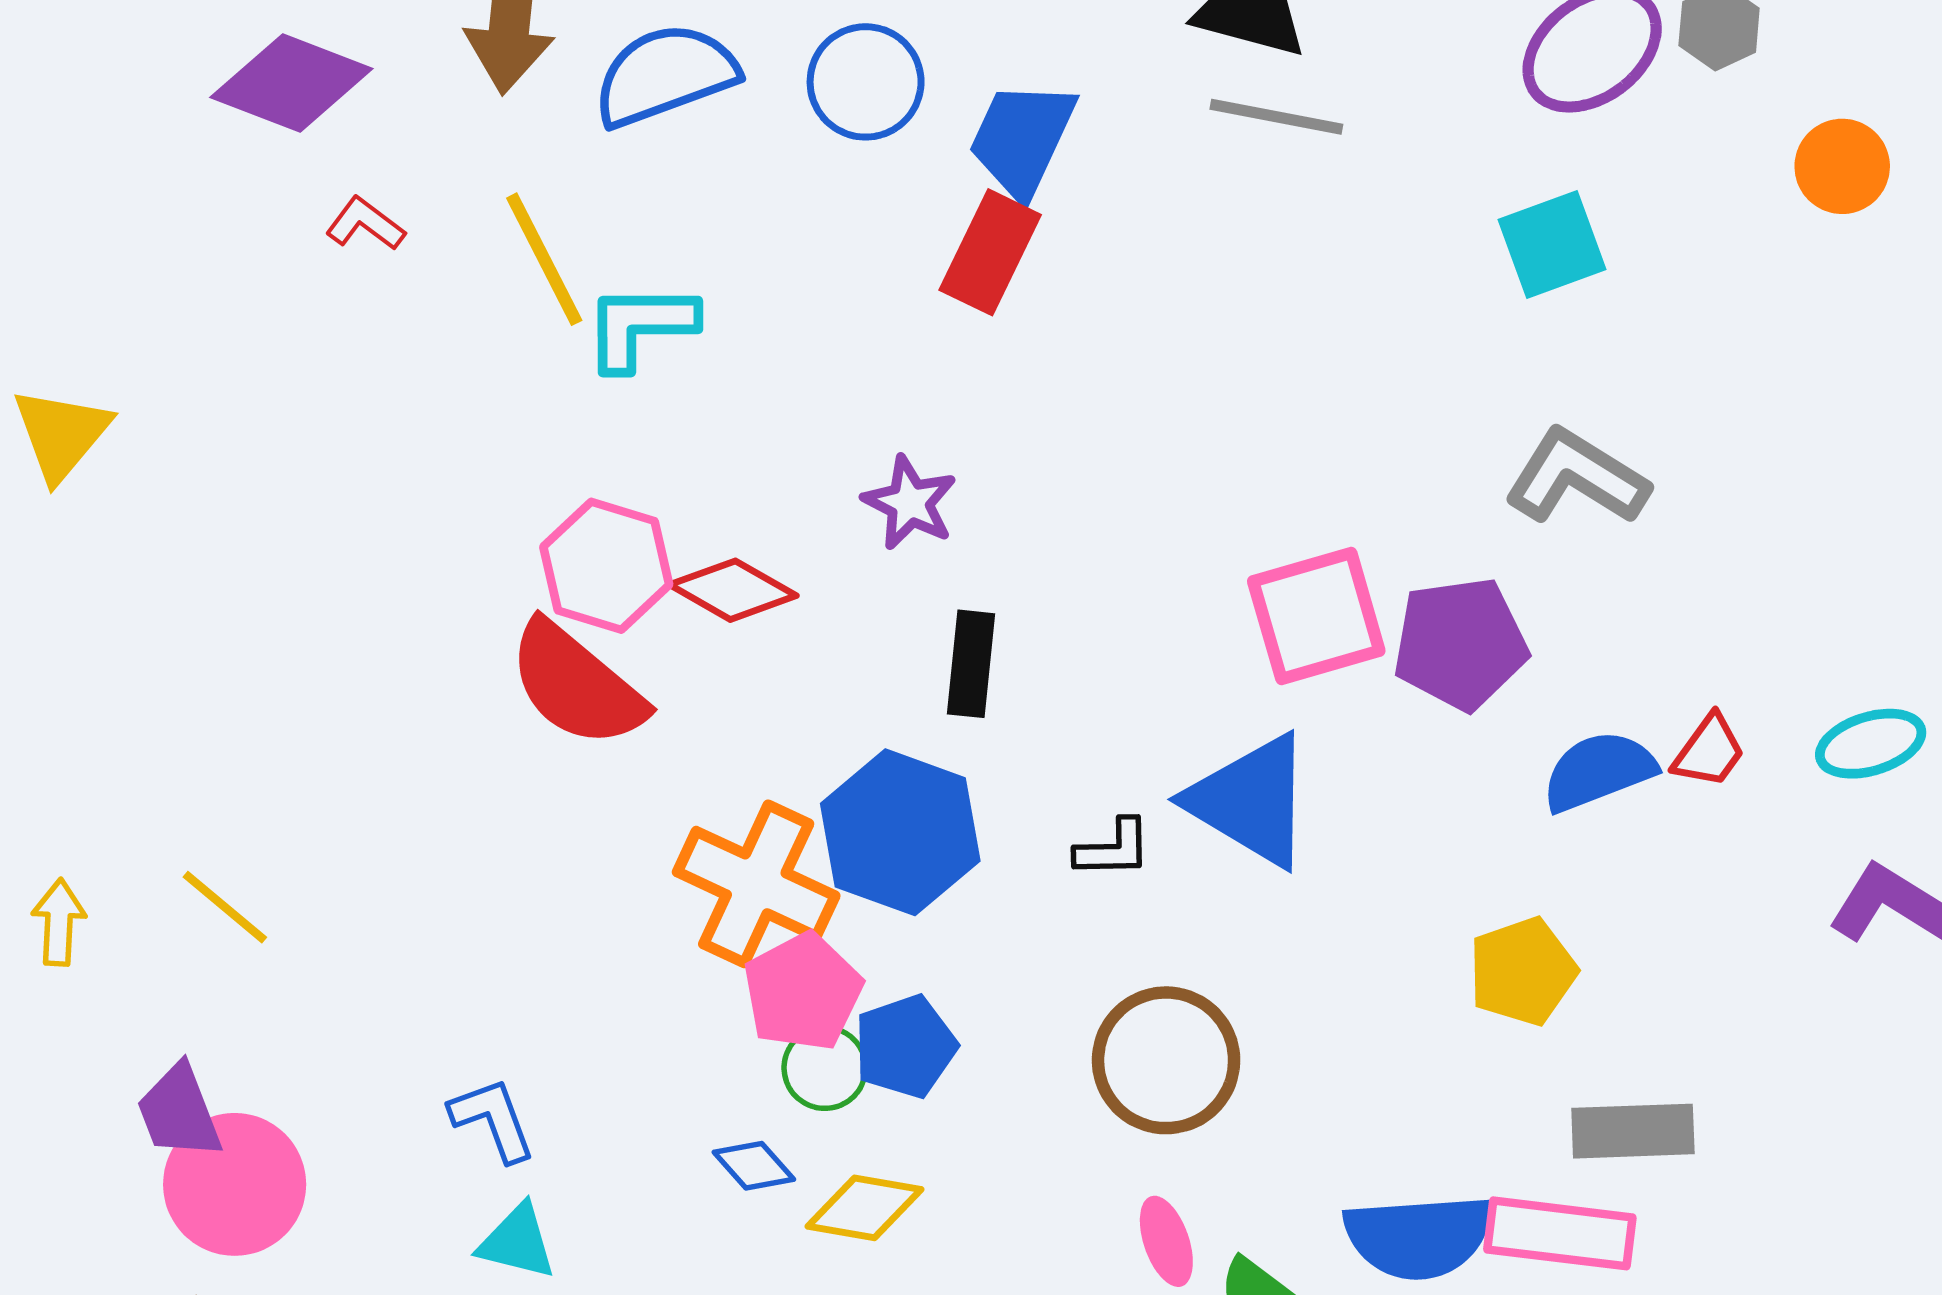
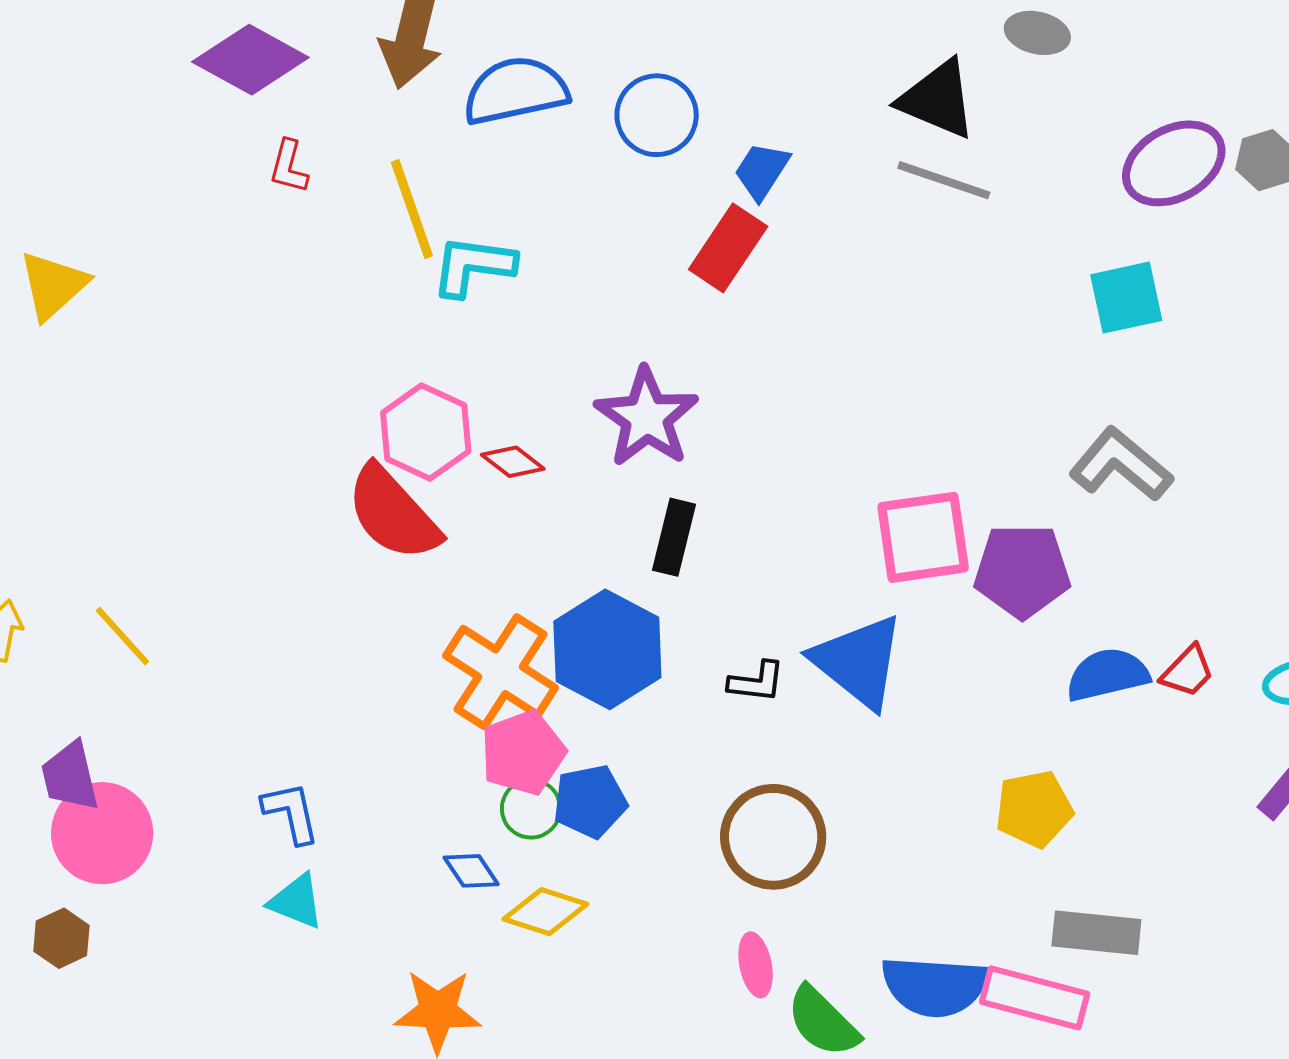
blue trapezoid: (1022, 139) -> (762, 171), size x0.7
red L-shape: (365, 224) -> (289, 167), turned -120
purple star: (910, 503) -> (647, 417), size x1.5
red diamond: (733, 590) -> (513, 462), size x0.7

